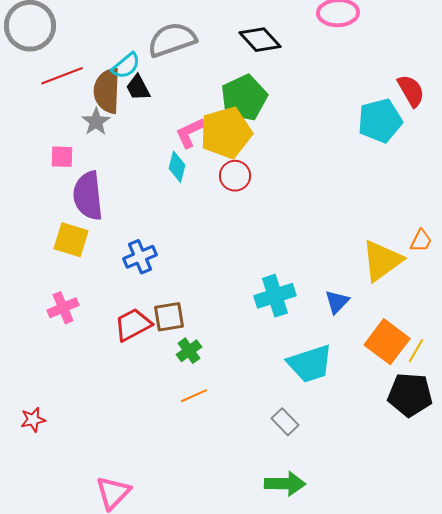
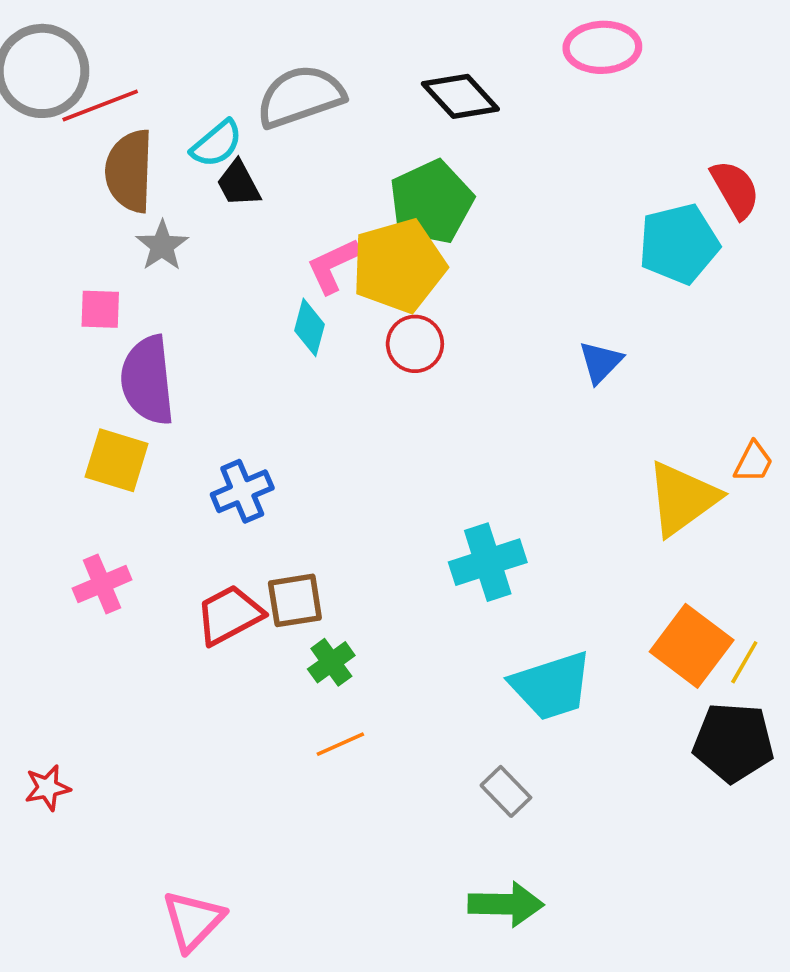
red line: (62, 76) -> (100, 106), moved
brown semicircle: (107, 91) -> (129, 171), moved
blue triangle: (337, 302) -> (601, 362), moved

